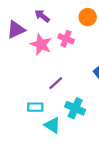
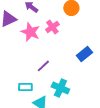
pink cross: (66, 39) -> (52, 27), turned 32

